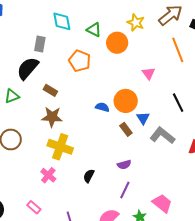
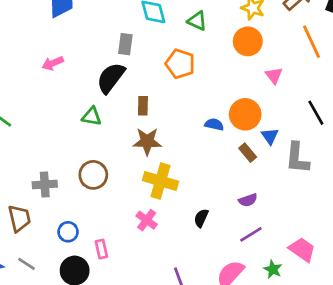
orange circle: (117, 43) -> (248, 41), moved
brown rectangle: (50, 90) -> (143, 106), turned 64
green triangle: (12, 96) -> (92, 116), turned 35
gray L-shape: (162, 135) -> (297, 158), turned -120
purple line: (125, 190) -> (251, 234), turned 36
pink rectangle: (34, 207) -> (101, 249), moved, turned 40

